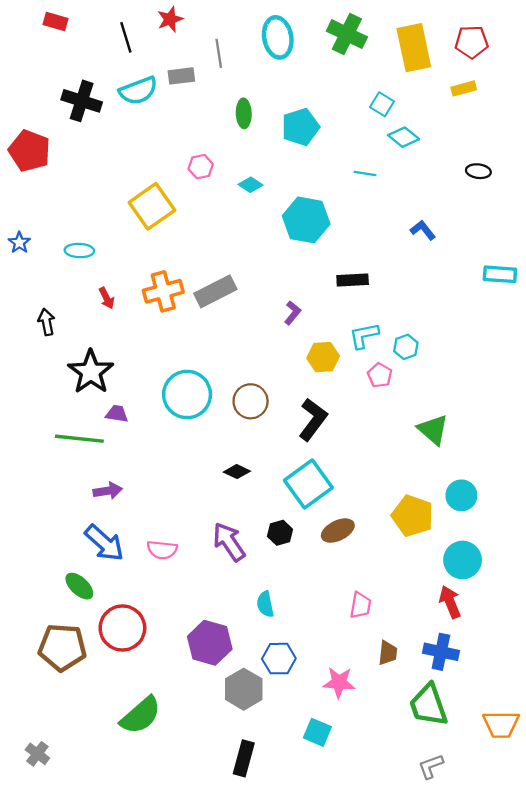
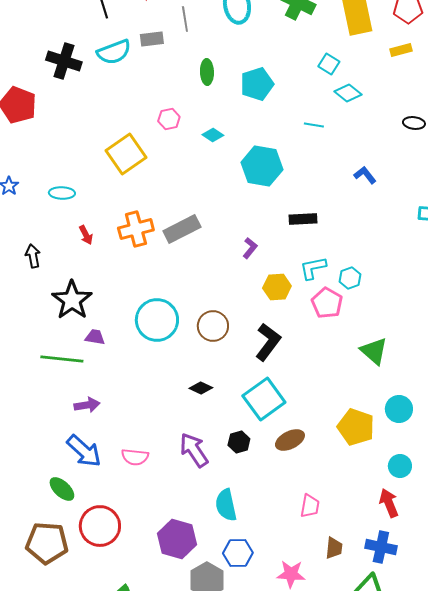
pink pentagon: (380, 375) -> (327, 303), size x1.4
cyan circle: (463, 560) -> (400, 466), size x0.7
cyan semicircle: (265, 604) -> (226, 505), size x1.4

